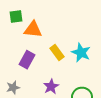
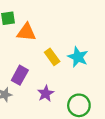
purple rectangle: (27, 60) -> (20, 75), moved

